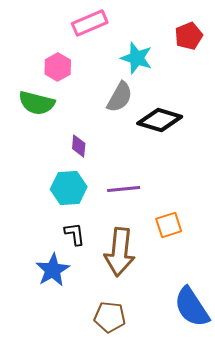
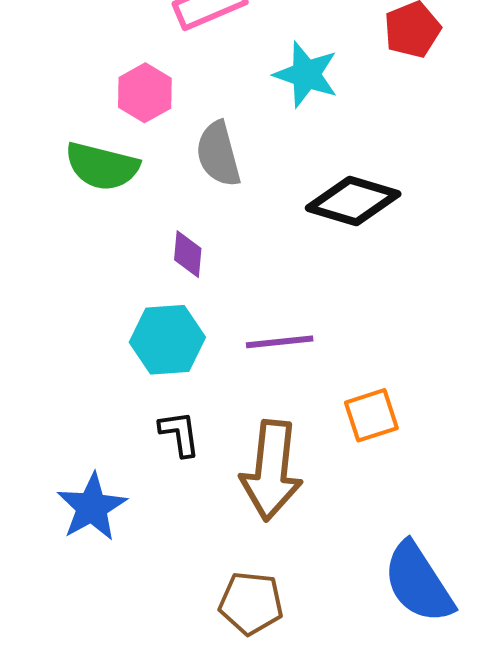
gray semicircle: (120, 97) -> (218, 154), moved, turned 136
blue star: (53, 270) -> (92, 507), moved

